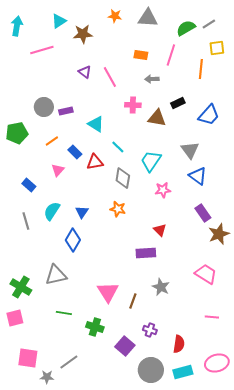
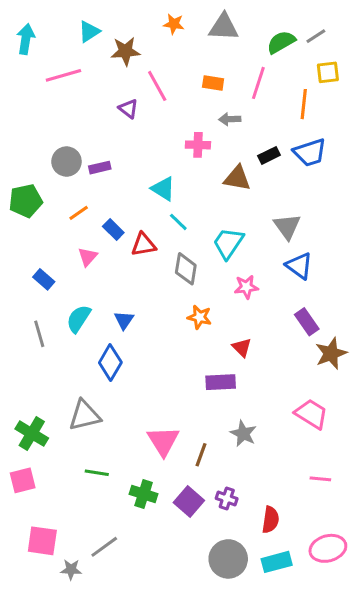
pink line: (110, 77) -> (157, 86), moved
pink cross: (133, 105) -> (198, 145), moved
blue trapezoid: (209, 115) -> (310, 152), moved, turned 30
cyan triangle: (96, 124) -> (163, 189), moved
orange star: (118, 209) -> (199, 317), moved
purple square: (125, 346) -> (189, 502), moved

